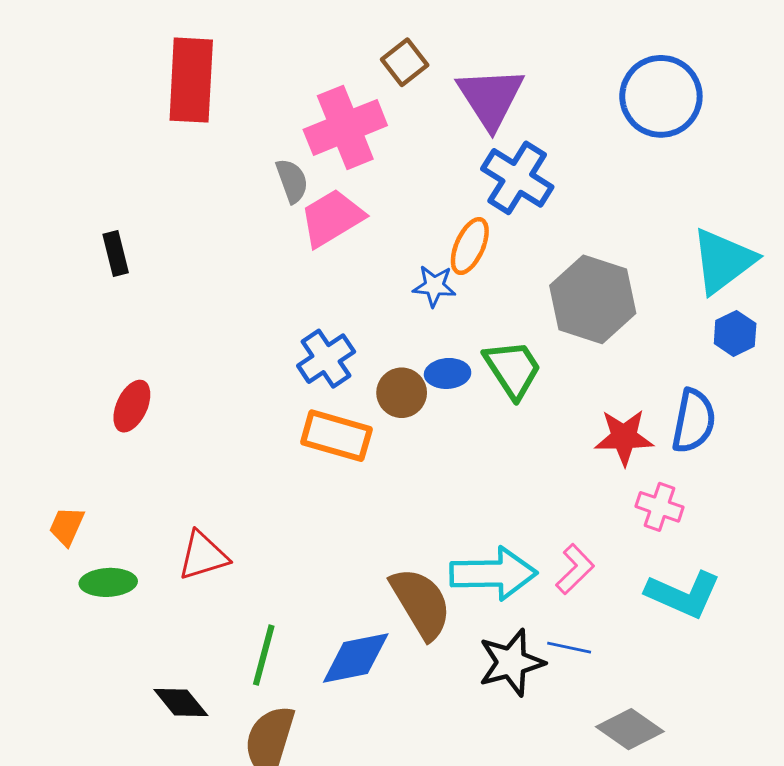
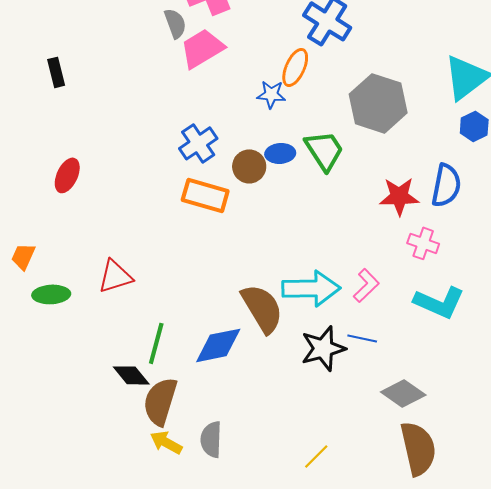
black diamond: (181, 702) -> (131, 375), moved

